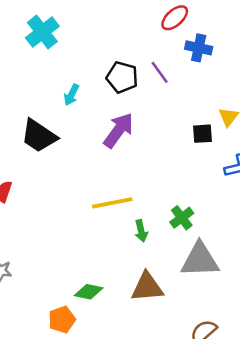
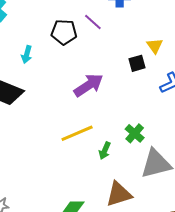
purple arrow: (118, 130) -> (89, 85), moved, turned 32
green arrow: (141, 231) -> (105, 151), turned 48

